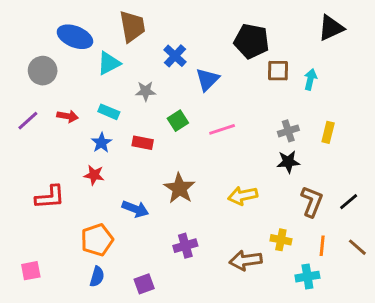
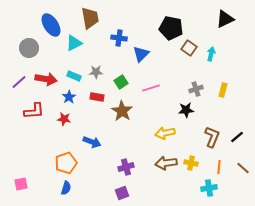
blue ellipse: (75, 37) -> (51, 25), turned 35
blue cross: (175, 56) -> (119, 38), turned -35
brown square: (278, 71) -> (189, 48), turned 35
gray star: (146, 91) -> (96, 72), moved
red arrow: (68, 116) -> (46, 79), size x1.5
black star: (288, 162) -> (186, 110), moved
brown star: (179, 188) -> (122, 111), moved
red L-shape: (50, 197) -> (34, 111), moved
brown arrow: (246, 260) -> (166, 163), moved
purple square: (144, 284) -> (122, 193), moved

